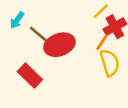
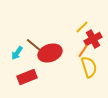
cyan arrow: (17, 20) -> (17, 53), moved
red rectangle: (30, 76) -> (27, 77), turned -66

